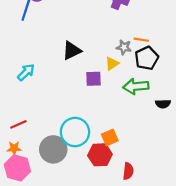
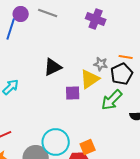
orange line: (141, 40) -> (126, 57), moved
yellow triangle: (112, 64) -> (90, 79), size x1.5
green arrow: (136, 86) -> (112, 100), turned -40

